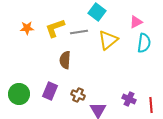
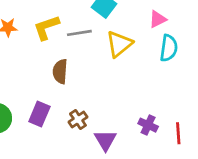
brown cross: (78, 95) -> (78, 120), turned 32

